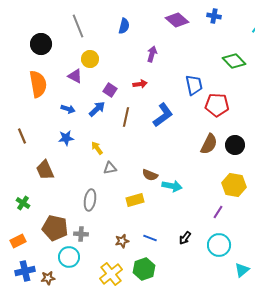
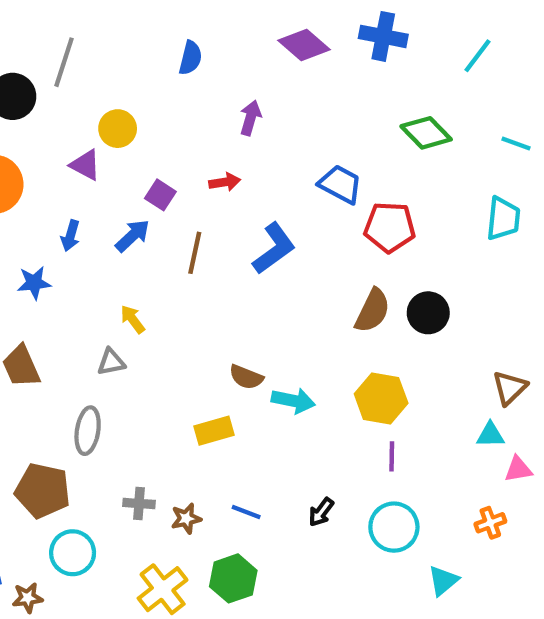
blue cross: (214, 16) -> (383, 36), size x1.5
gray line: (78, 26) -> (64, 62), moved, turned 40
blue trapezoid: (194, 85) -> (340, 184), turned -50
blue arrow: (68, 109) -> (70, 236), turned 88
blue star: (66, 138) -> (34, 283), moved
gray triangle: (110, 168) -> (111, 362), moved
yellow hexagon: (234, 185) -> (381, 398), moved
gray ellipse: (90, 200) -> (88, 431), moved
purple line: (218, 212) -> (392, 456), turned -32
gray cross: (81, 234) -> (139, 503), moved

